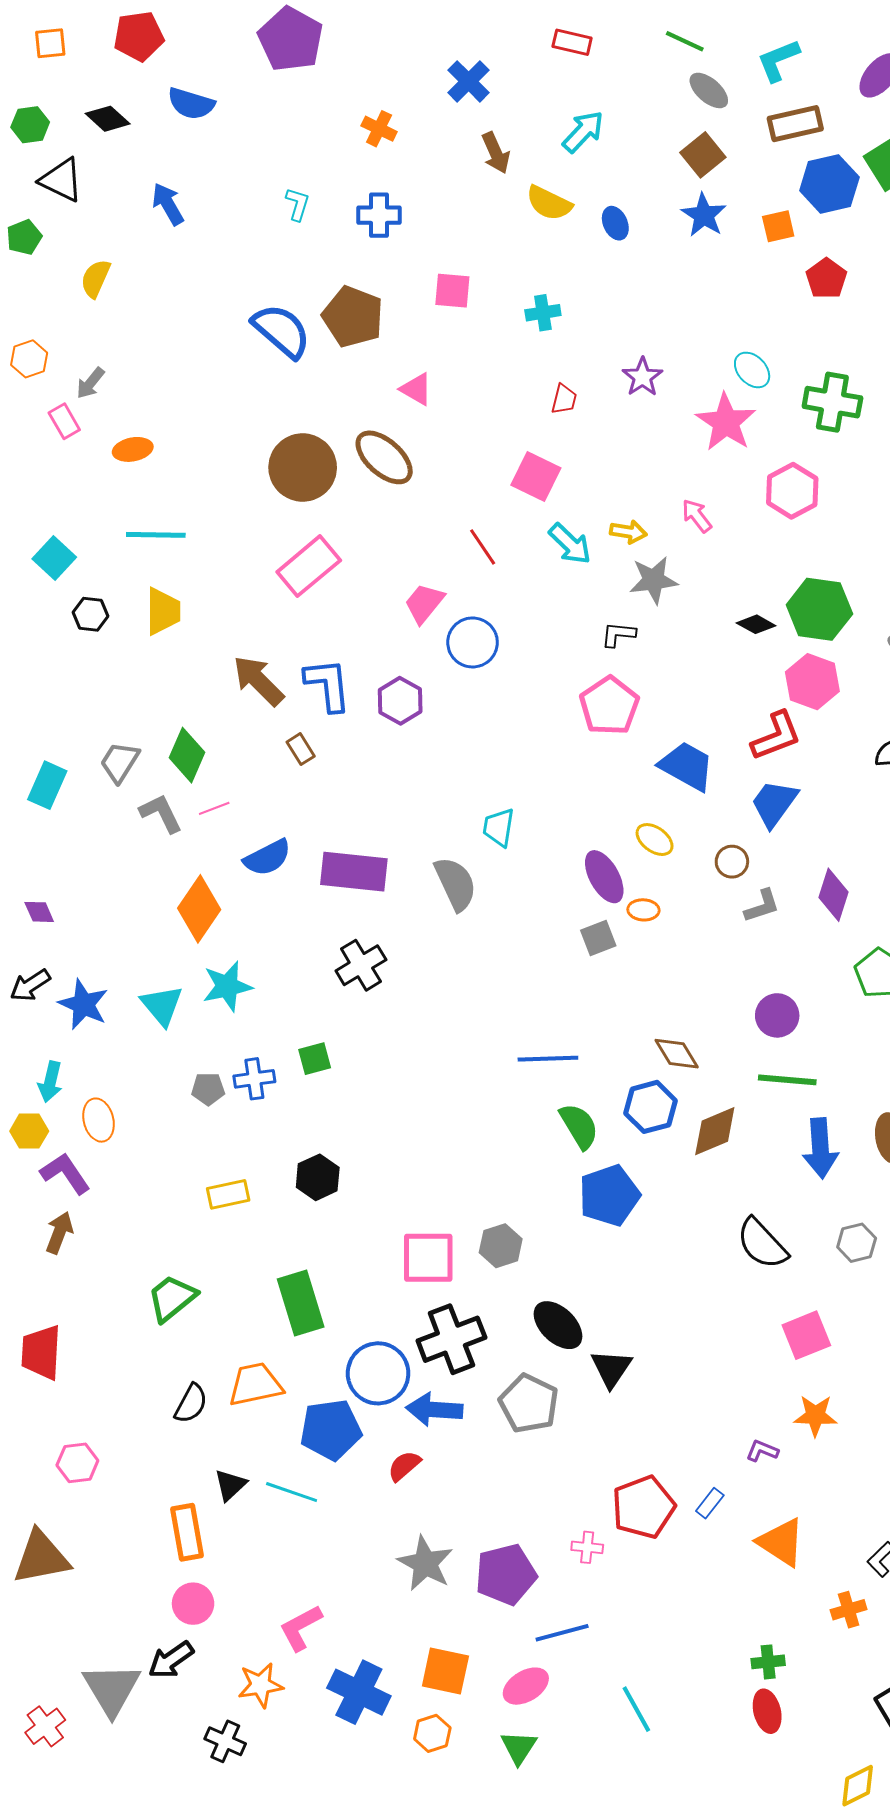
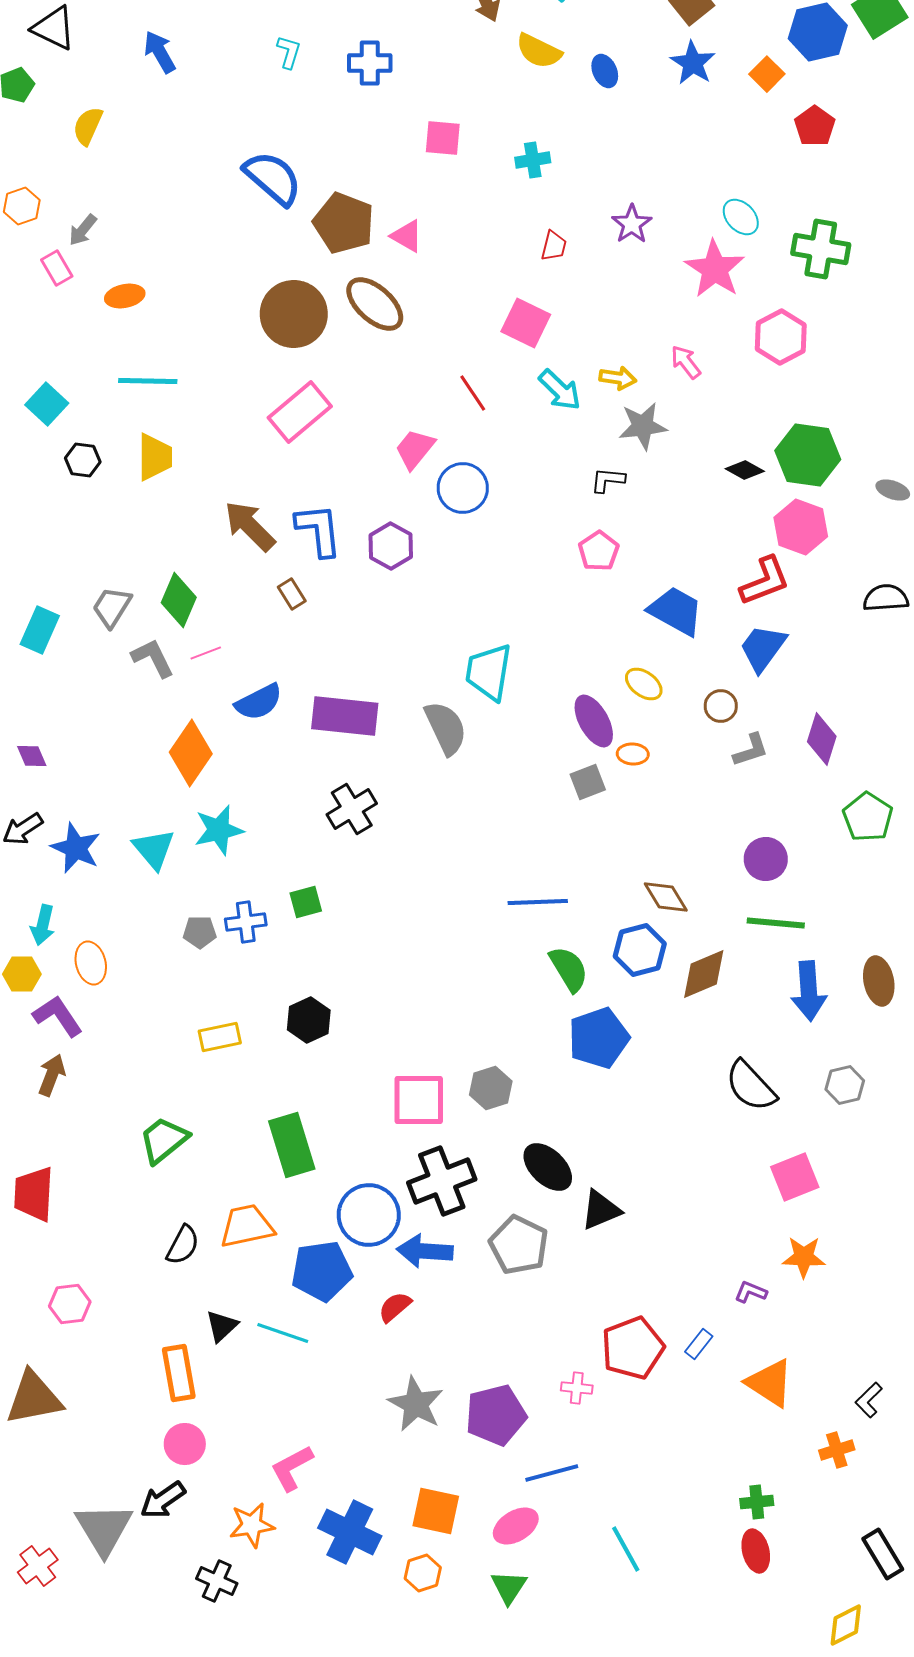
orange square: (778, 226) -> (767, 74), turned -32
brown pentagon: (353, 317) -> (344, 223), moved
pink pentagon: (609, 706) -> (599, 551), size x0.7
cyan trapezoid: (499, 827) -> (489, 672), size x1.5
black triangle: (611, 1368) -> (601, 1210), turned 33

